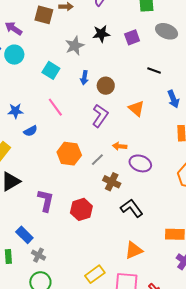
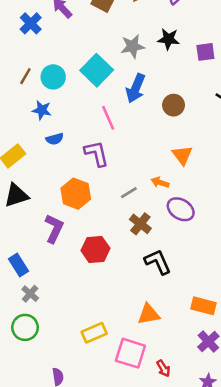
cyan circle: (14, 55) -> (53, 77), moved
cyan square: (51, 70) -> (97, 70), size x1.4
blue arrow: (84, 78) -> (136, 88), size x1.6
brown circle: (106, 86) -> (174, 105), moved
pink line: (55, 107) -> (108, 118), moved
orange triangle: (136, 108) -> (182, 155), moved
purple L-shape: (100, 116) -> (97, 154), moved, turned -60
orange hexagon: (69, 154) -> (76, 194), moved

